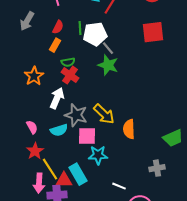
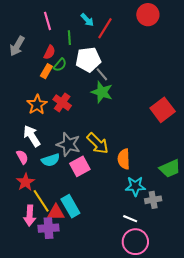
green line: (80, 28) -> (69, 38), moved
red square: (153, 32) -> (163, 110), moved, turned -30
green semicircle: (68, 62) -> (60, 65), moved, turned -40
orange star: (34, 76) -> (37, 105), moved
white arrow: (57, 98) -> (32, 136), moved, turned -55
pink square: (87, 136) -> (80, 166), turned -30
cyan star: (98, 155) -> (135, 186), moved
white line: (119, 186) -> (130, 219), moved

